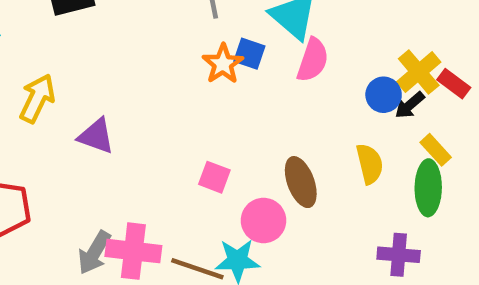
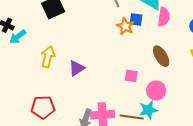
purple triangle: (96, 136) -> (77, 68), turned -42
brown ellipse: (301, 182) -> (161, 56), moved

